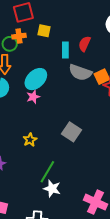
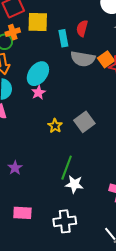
yellow square: (44, 31) -> (38, 22), size x1.5
gray square: (72, 132) -> (84, 122), turned 30
yellow star: (30, 140) -> (55, 126), moved

